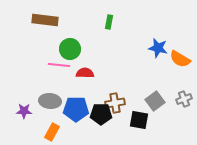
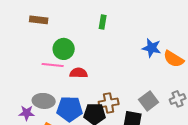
brown rectangle: (45, 20) -> (39, 20), size x0.7
purple star: (24, 111) -> (27, 113), moved

